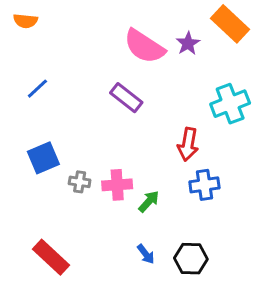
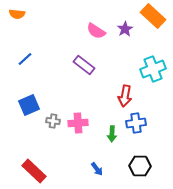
pink semicircle: (144, 46) -> (96, 31), size x0.7
green arrow: (149, 201) -> (112, 134), moved, turned 140
black hexagon: (191, 259) -> (140, 166), moved

